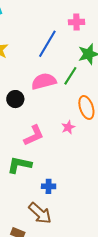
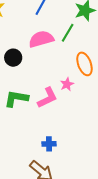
pink L-shape: (34, 135) -> (47, 98), moved
green L-shape: (19, 165) -> (16, 99), moved

